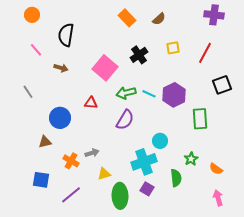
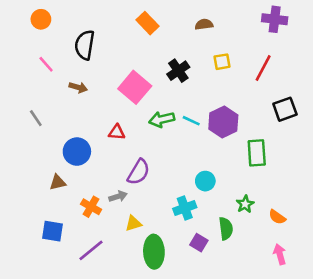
orange rectangle: (127, 18) -> (148, 23), moved
brown semicircle: (159, 19) -> (204, 24), turned -144
purple semicircle: (125, 120) -> (139, 172), moved
cyan cross: (144, 162) -> (185, 208), size x0.7
purple square: (147, 189) -> (199, 243), moved

